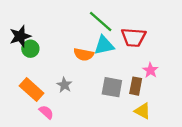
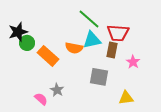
gray star: (64, 85) -> (57, 90), moved
brown rectangle: (136, 86) -> (112, 50), moved
orange rectangle: (32, 89) -> (48, 56), moved
yellow triangle: (143, 111) -> (126, 98), turned -35

